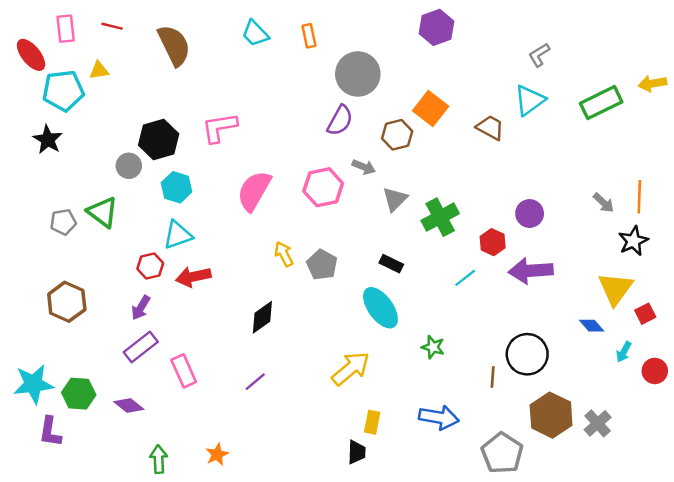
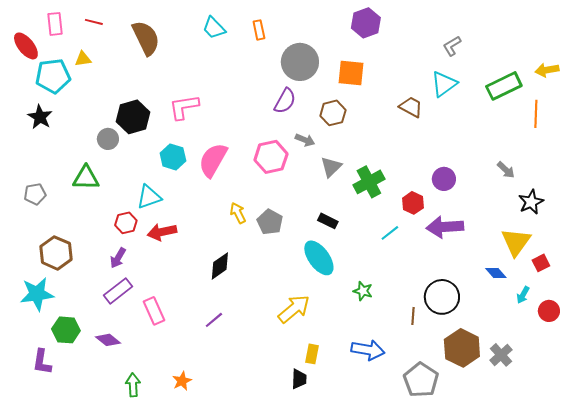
orange square: (431, 109) -> (351, 73), moved, turned -32
cyan hexagon: (177, 187) -> (173, 157), moved
orange line: (639, 197) -> (536, 114), moved
green triangle: (103, 212) -> (86, 178), turned -36
gray pentagon: (63, 222) -> (35, 194), moved
cyan star: (33, 384) -> (37, 294), moved

